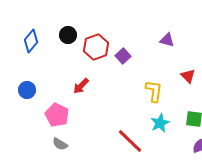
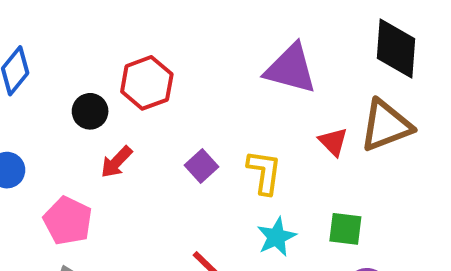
black circle: (68, 35) -> (90, 111), moved
purple triangle: (167, 40) -> (291, 69), size x1.8
purple square: (123, 56) -> (201, 166), moved

